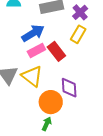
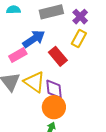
pink rectangle: (36, 51) -> (18, 55), moved
purple diamond: (69, 88) -> (54, 89), moved

